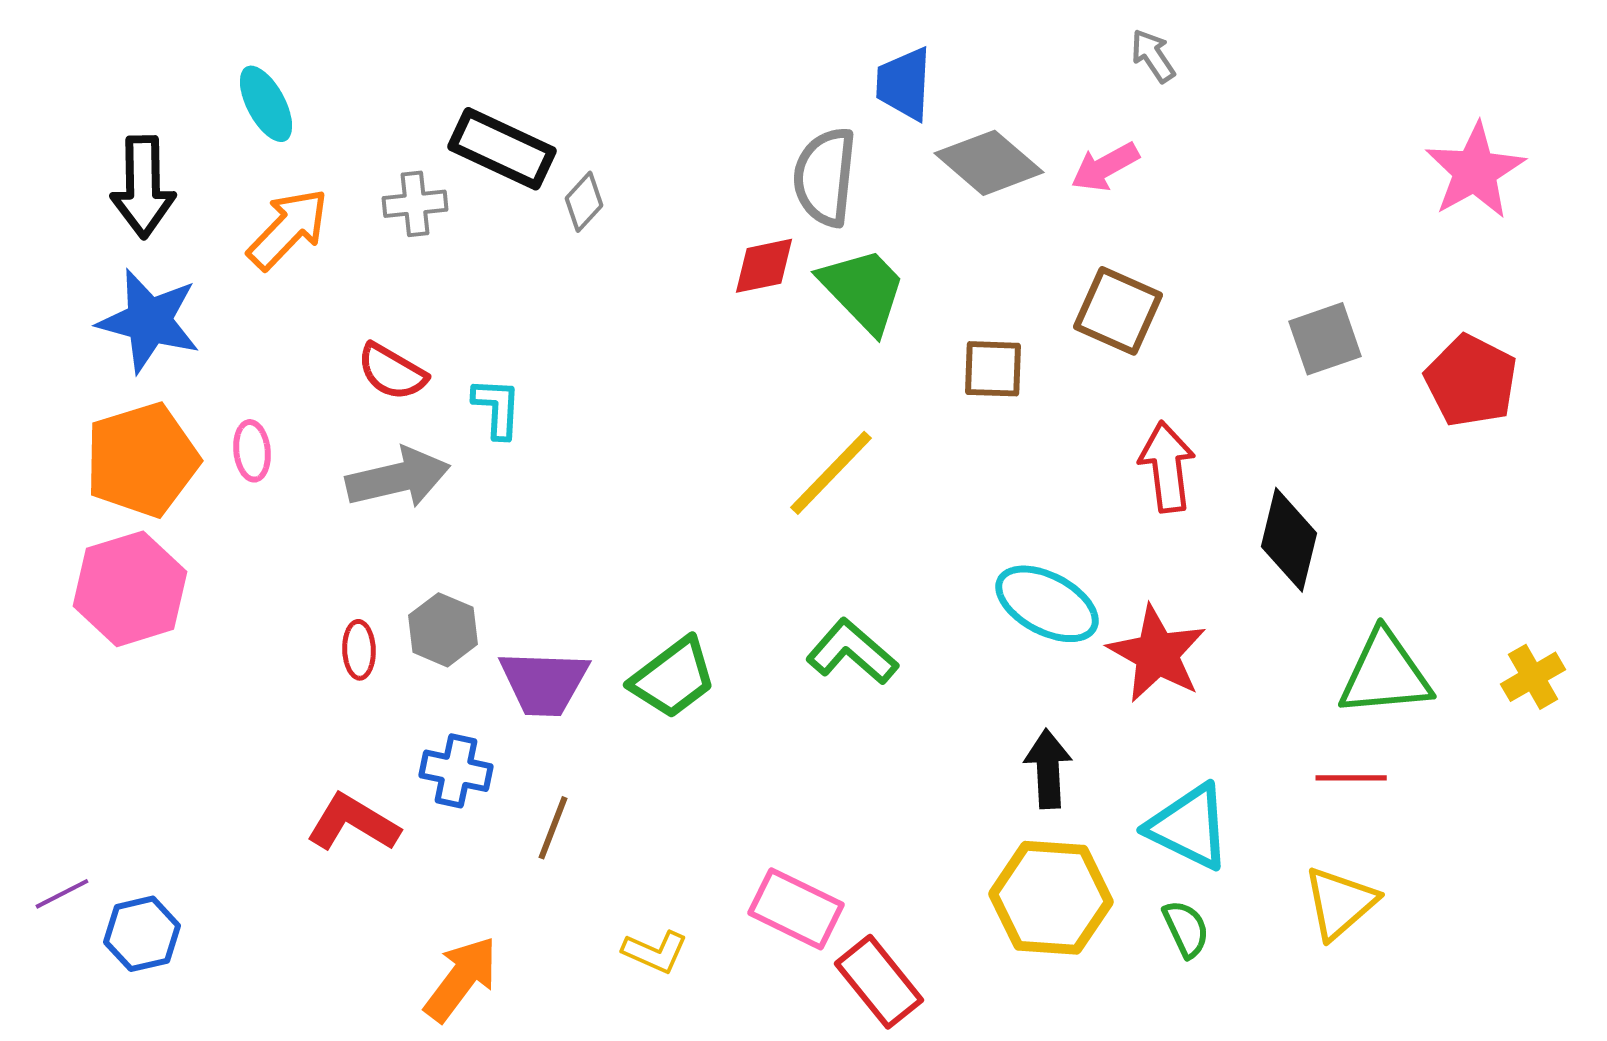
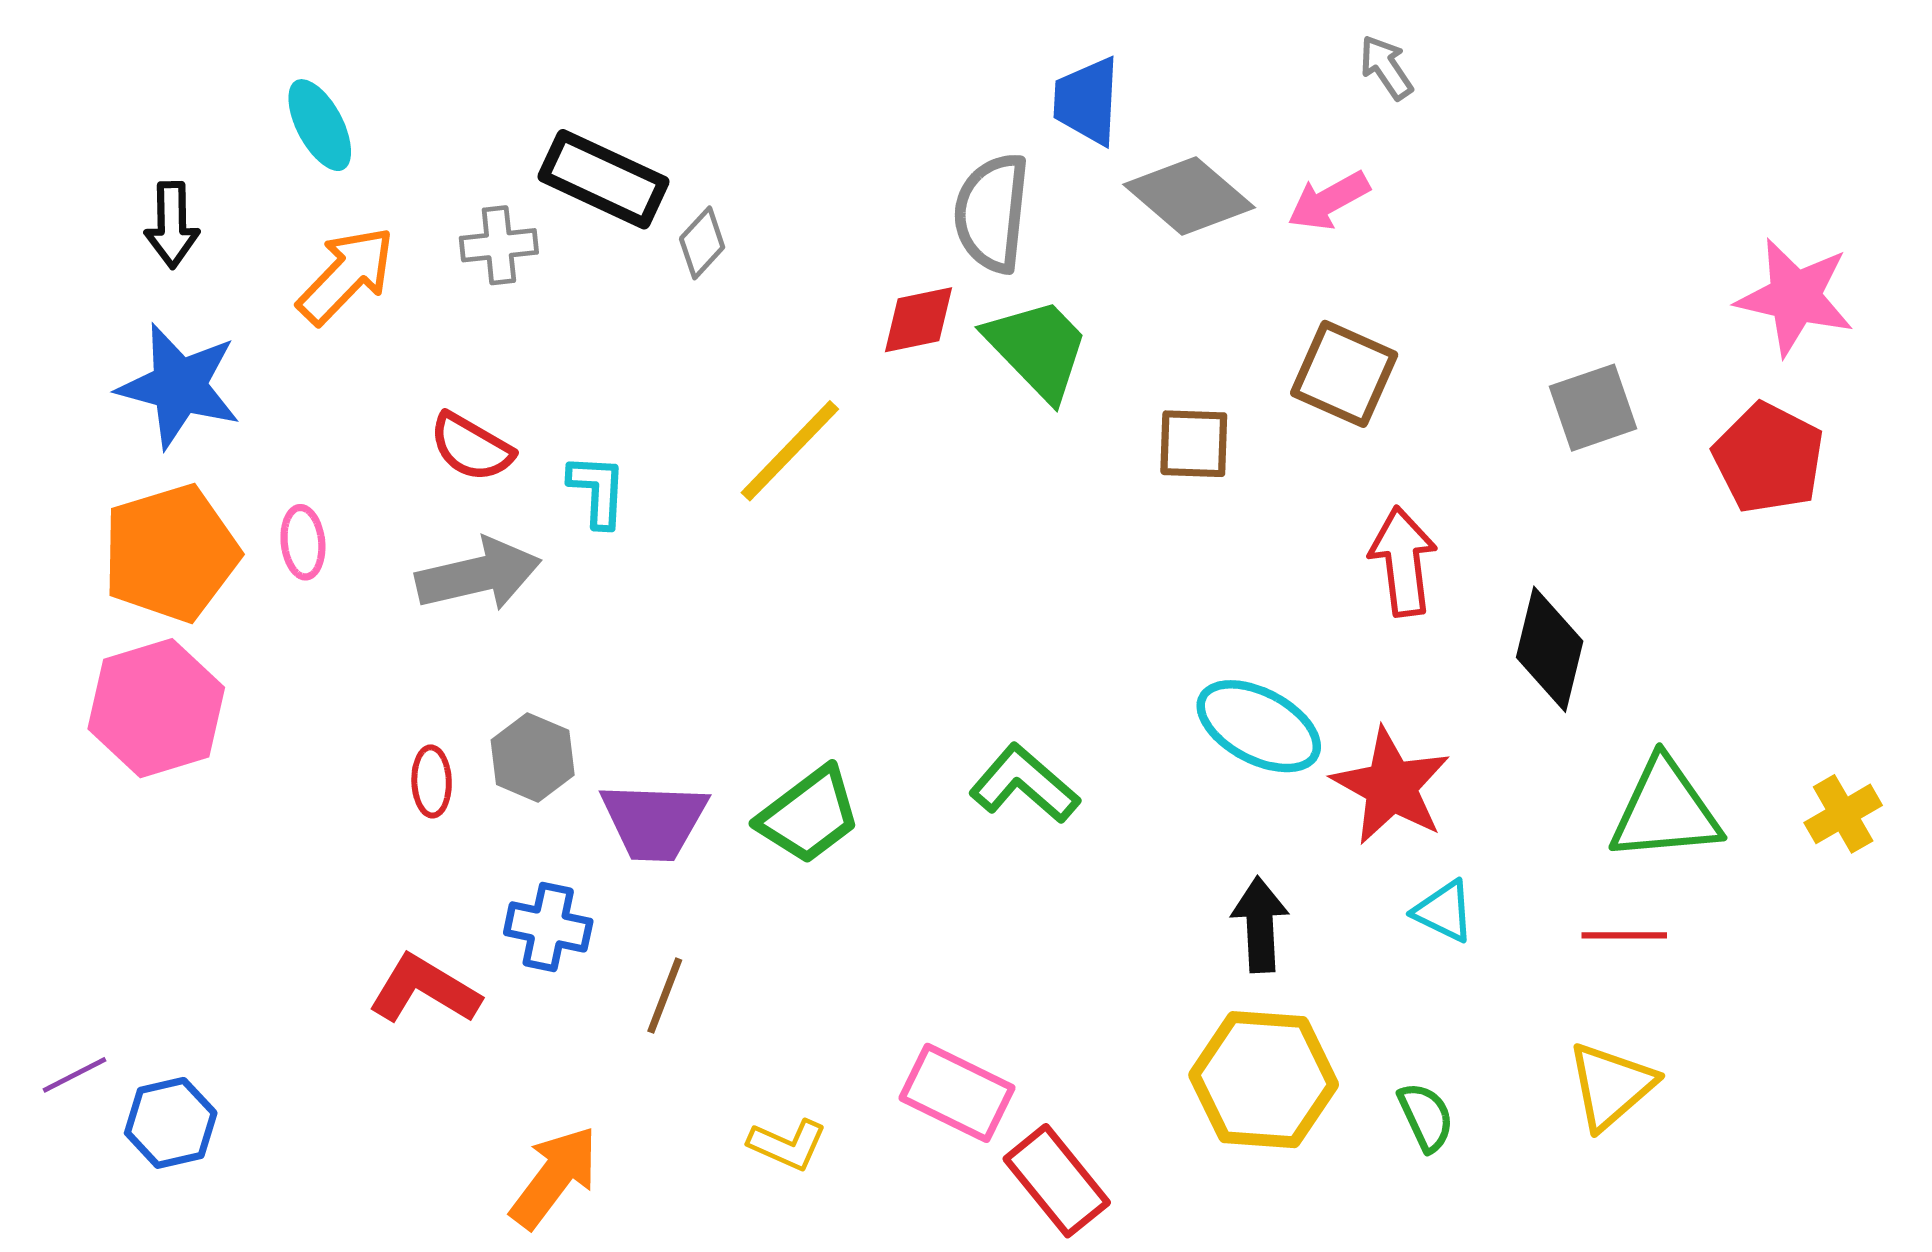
pink star: (1475, 171) -> (1795, 297), moved, turned -30
black arrow: (143, 187) -> (172, 225), size x0.7
yellow line: (831, 473) -> (790, 451), moved
cyan triangle: (1189, 827) -> (1444, 911), moved, size x0.6

